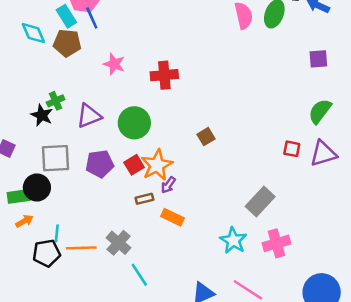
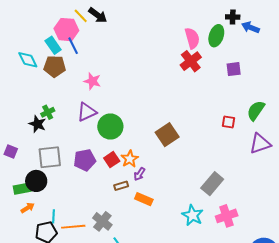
purple square: (318, 59) -> (234, 69), moved
red cross: (164, 75) -> (191, 61), moved, turned -30
purple triangle: (89, 116) -> (87, 112), moved
brown square: (206, 137) -> (167, 135), size x1.6
red square: (292, 149) -> (228, 122), moved
orange star: (157, 165) -> (130, 159), size x0.7

